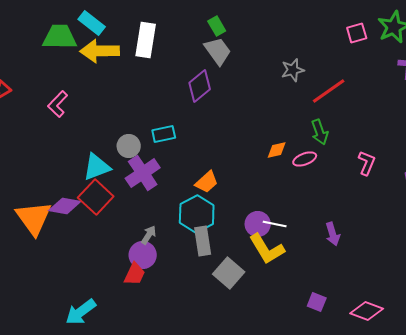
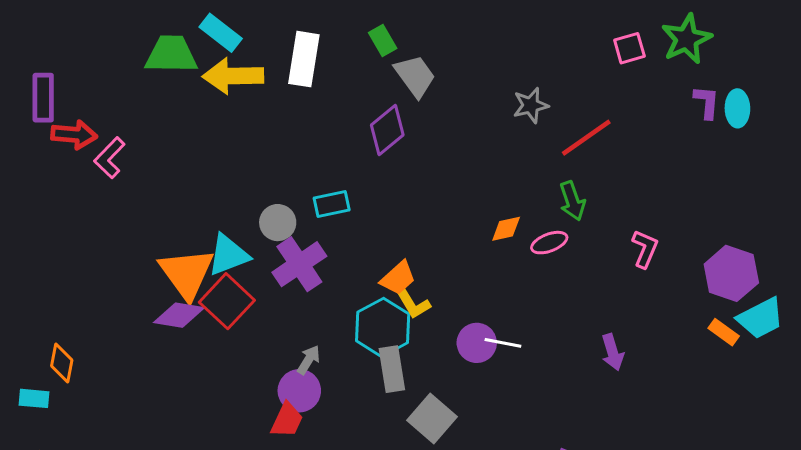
green rectangle: (217, 26) -> (383, 40), moved
pink L-shape: (58, 104) -> (110, 158), moved
orange triangle: (34, 218) -> (187, 273), moved
purple arrow: (333, 234) -> (612, 352), moved
yellow L-shape: (267, 249) -> (413, 304), moved, size x0.6

